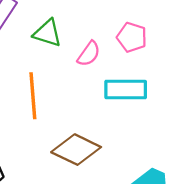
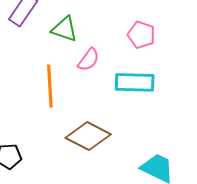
pink semicircle: (89, 54) -> (89, 60), moved

